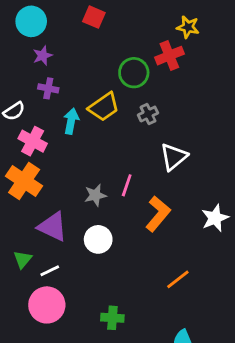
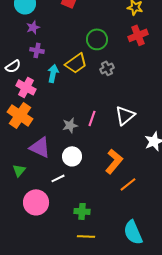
red cross: (169, 56) -> (138, 35), moved
white triangle: (174, 157) -> (125, 115), moved
orange L-shape: (158, 214) -> (114, 161), moved
white line: (50, 271) -> (58, 178), moved

